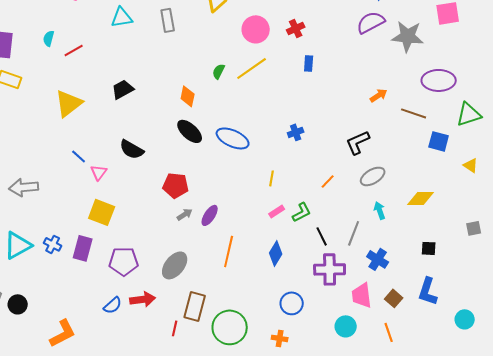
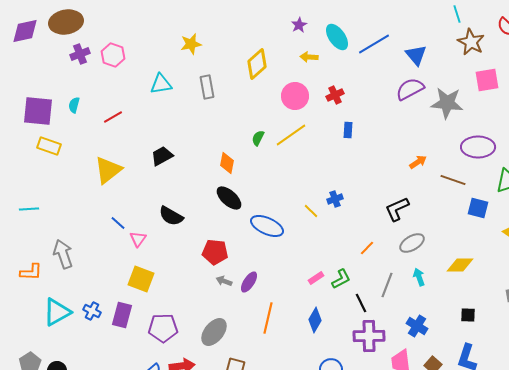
cyan semicircle: (49, 38) -> (74, 105), moved
blue ellipse: (233, 138) -> (267, 226), moved
yellow line: (272, 178) -> (311, 211), moved, turned -56
gray arrow: (24, 187) -> (63, 254), turned 76
gray arrow: (185, 214) -> (224, 281), turned -126
gray line: (354, 233) -> (387, 285), moved

